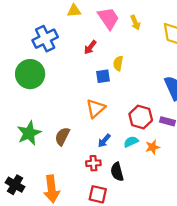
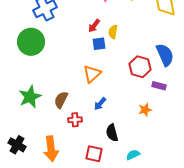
red arrow: (90, 47) -> (94, 26), moved
red hexagon: (141, 117) -> (140, 67), moved
cyan semicircle: (131, 142) -> (133, 155), moved
red cross: (93, 163) -> (75, 120), moved

